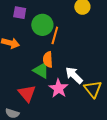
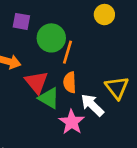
orange semicircle: (48, 59) -> (70, 82), moved
yellow triangle: (93, 89) -> (117, 88), moved
red triangle: (27, 93) -> (36, 82), moved

